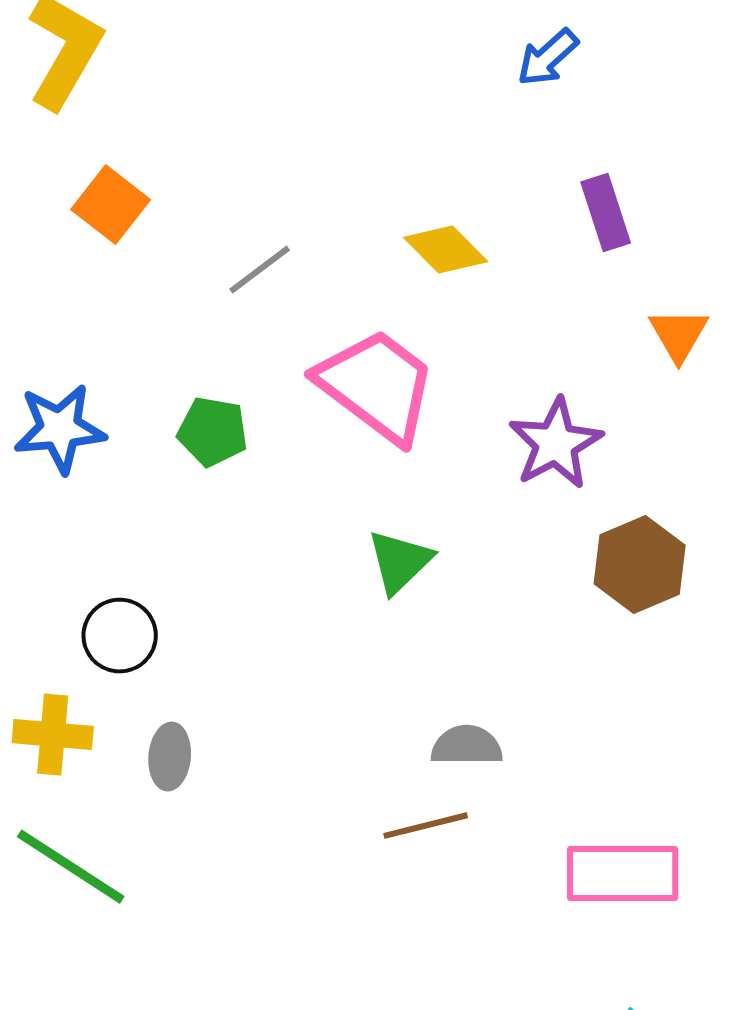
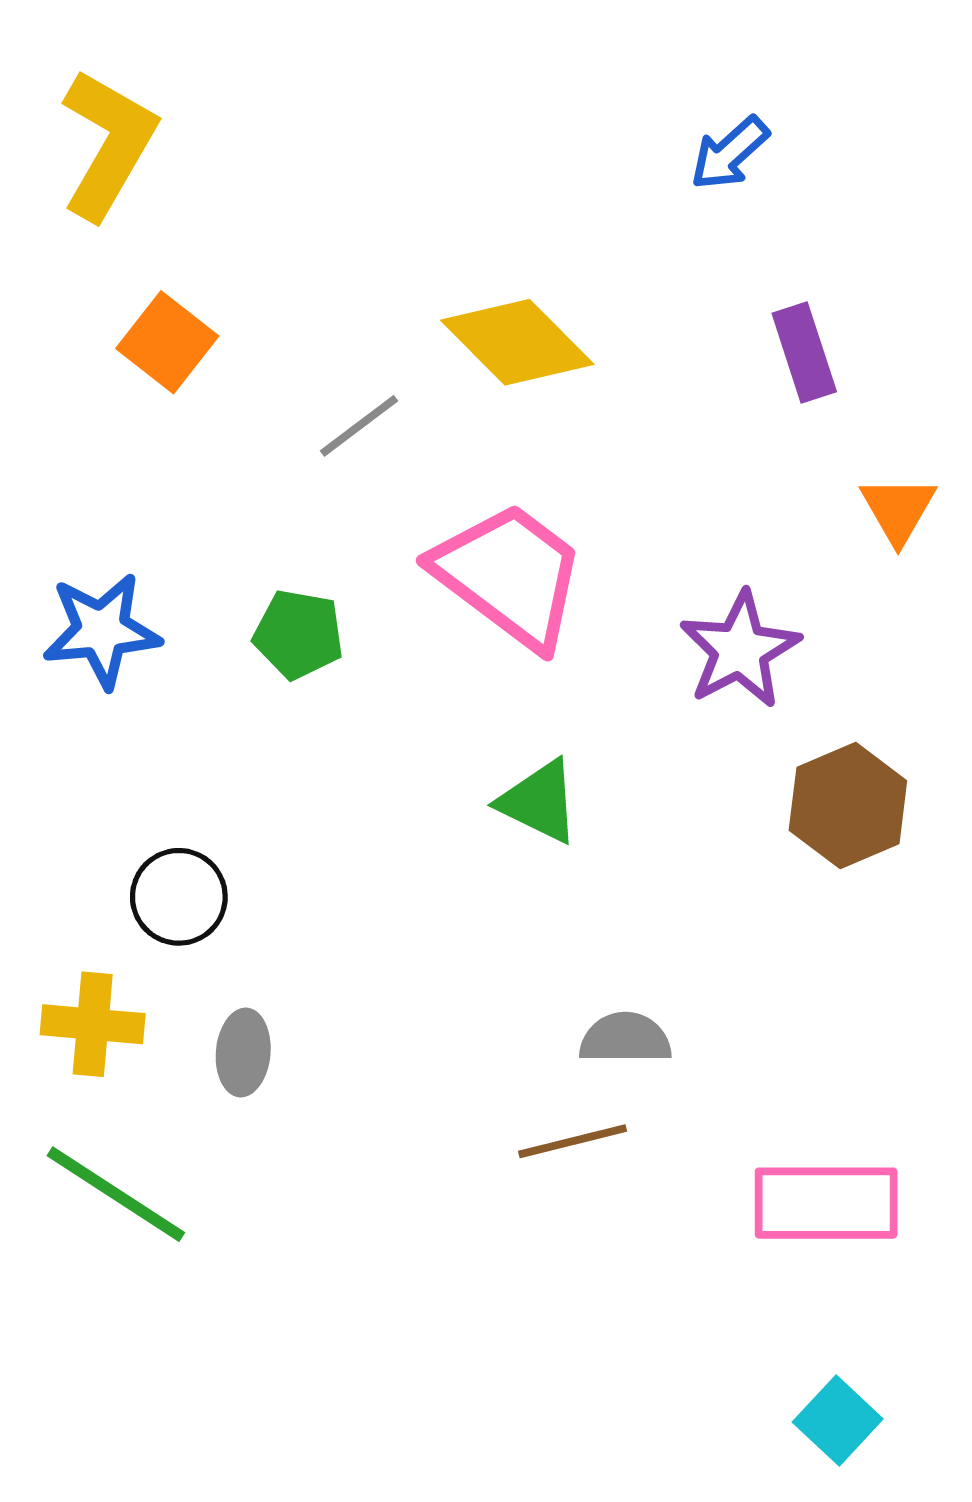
yellow diamond: (446, 250) -> (517, 342), moved, size x1.4
green triangle: (400, 562) -> (539, 802), turned -50

